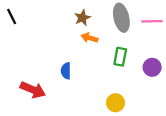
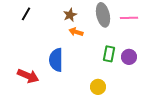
black line: (12, 17) -> (26, 14), moved, turned 56
green rectangle: (120, 57) -> (109, 54), moved
blue semicircle: (66, 71) -> (56, 60), size x1.6

